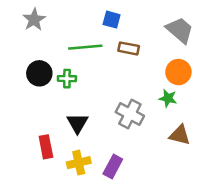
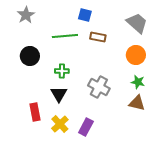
green cross: (67, 79) -> (62, 71), moved
green star: (168, 98) -> (138, 82), moved
yellow cross: (79, 163) -> (60, 124), turned -30

